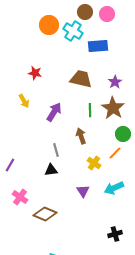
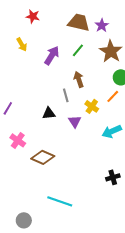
purple star: (115, 82) -> (102, 25), moved
green line: (90, 110) -> (78, 50), moved, turned 40
gray line: (56, 150) -> (66, 95), moved
purple triangle: (83, 191) -> (75, 121), moved

